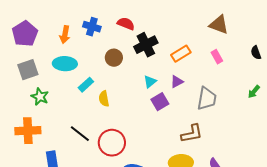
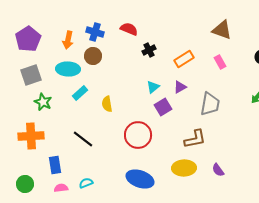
black cross: (146, 45) -> (149, 50), size x0.6
brown circle: (114, 58) -> (93, 56), moved
cyan rectangle: (86, 85) -> (80, 93), moved
red circle: (112, 143) -> (138, 135), moved

